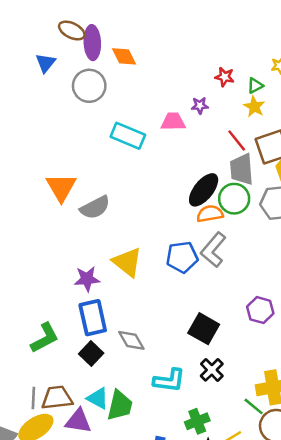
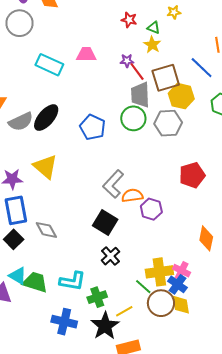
green triangle: (255, 86) -> (154, 28), turned 48
purple star: (200, 105) -> (127, 61), moved
black ellipse: (204, 190) -> (46, 118), moved
orange semicircle: (210, 214) -> (132, 196), moved
gray L-shape: (213, 250) -> (113, 184), moved
blue pentagon: (182, 257) -> (93, 127), moved, turned 30
cyan L-shape: (169, 380) -> (72, 281), moved
green trapezoid: (120, 406) -> (35, 282), turned -88

